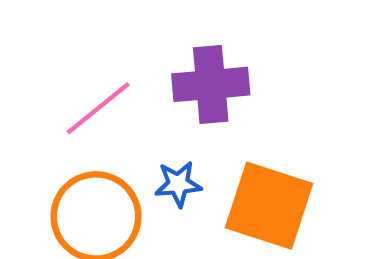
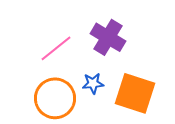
purple cross: (211, 84) -> (108, 37), turned 36

